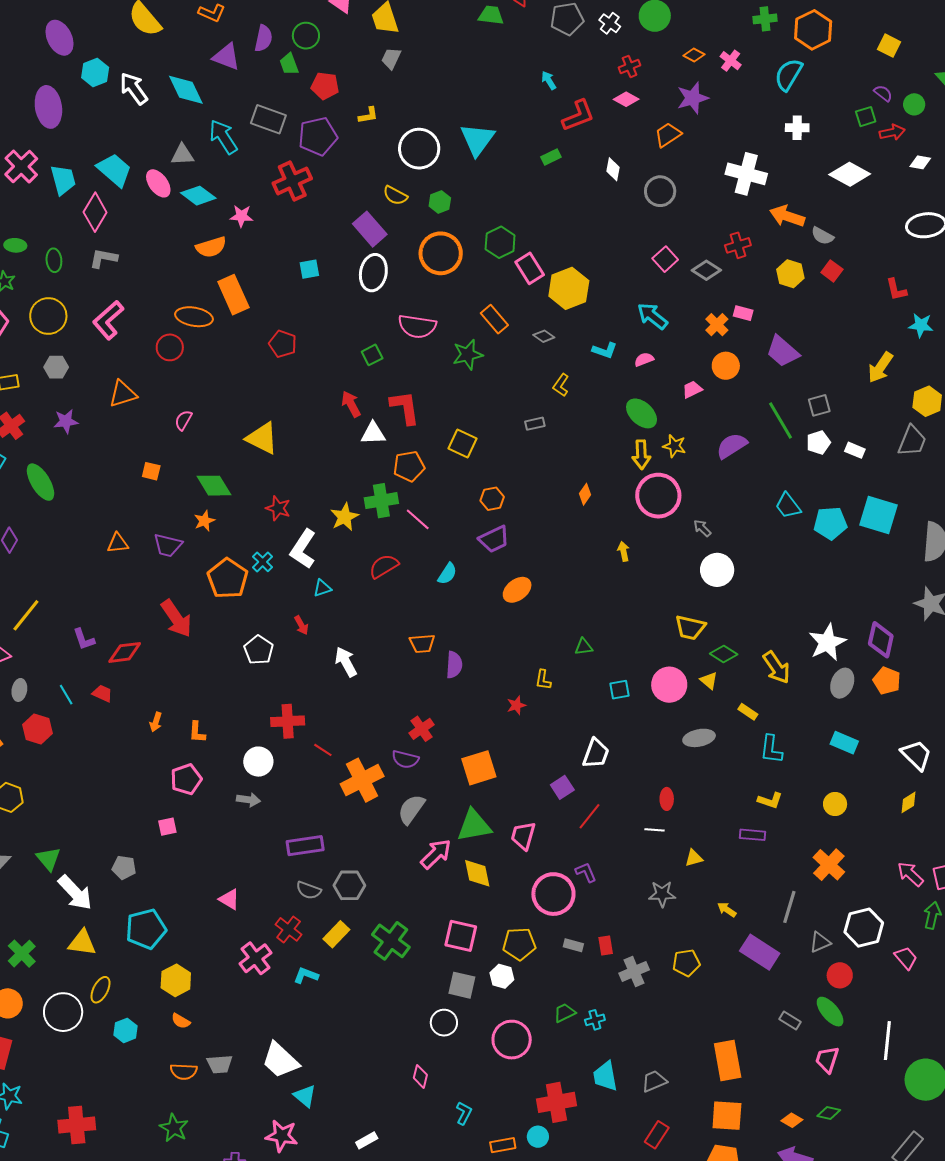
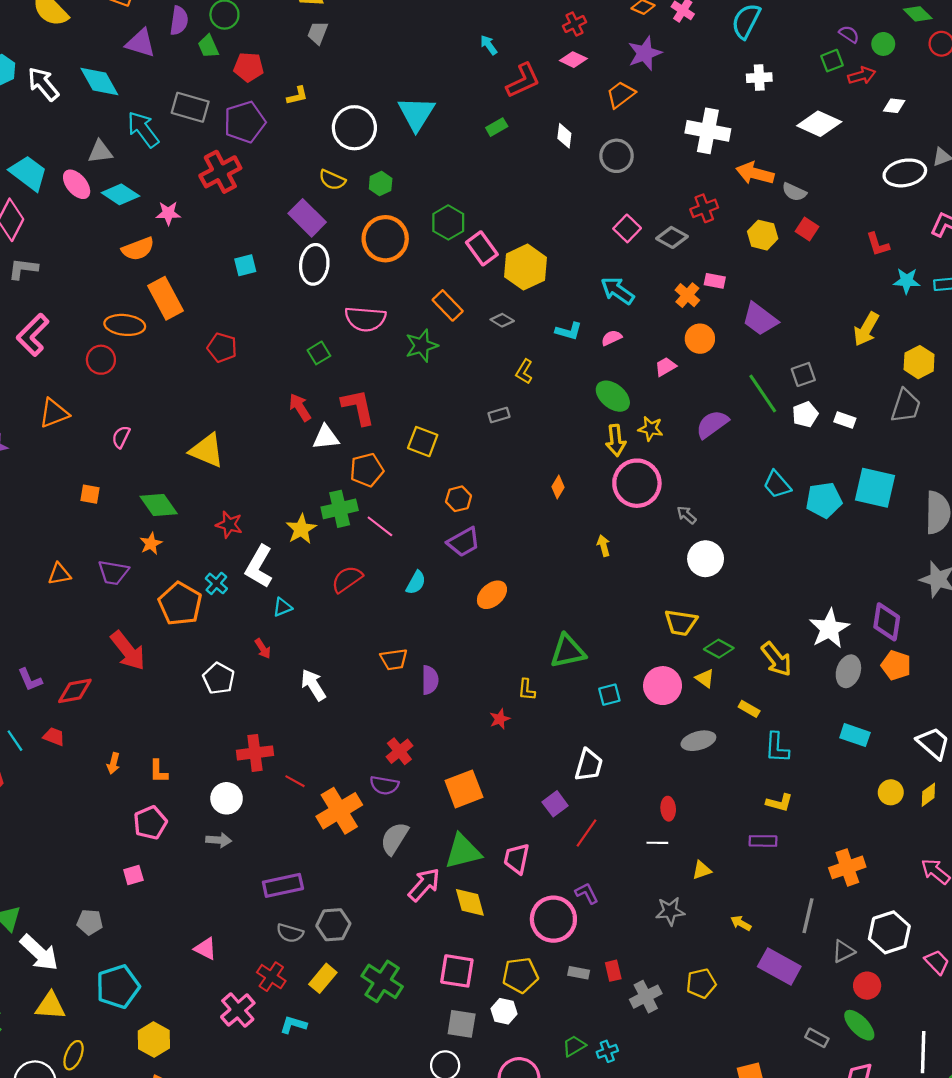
green triangle: (584, 647) -> (568, 651), size x1.8
yellow circle: (835, 804) -> (891, 792), moved
orange cross: (829, 865) -> (847, 867), turned 32

